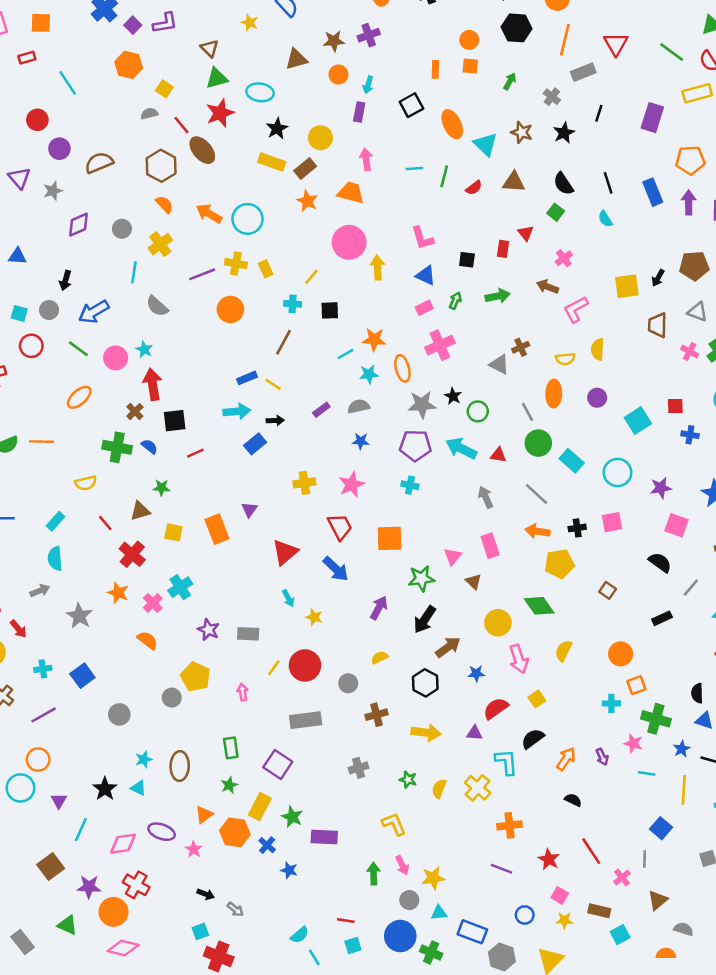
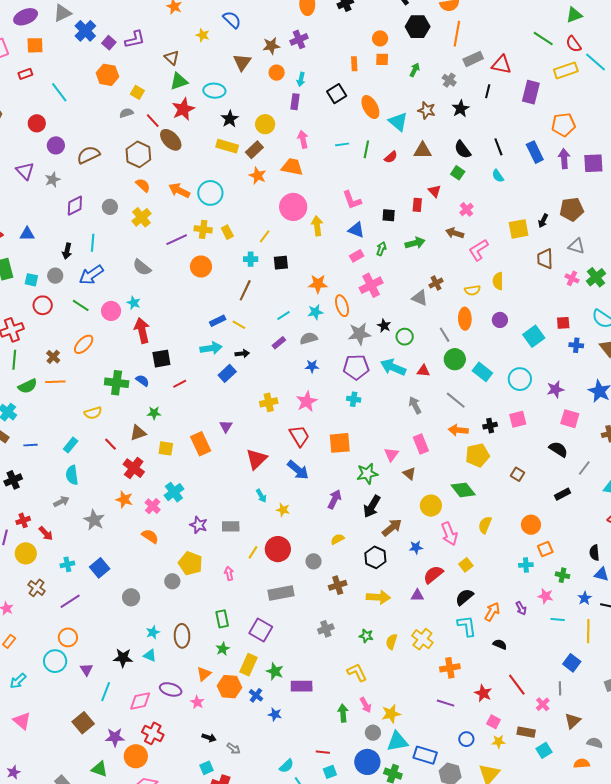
red triangle: (616, 44) -> (501, 65), moved, turned -45
brown triangle: (296, 59) -> (242, 62), turned -36
cyan line: (134, 272) -> (93, 243), moved
cyan line: (345, 354) -> (283, 316), moved
brown cross: (135, 412) -> (53, 357), moved
green cross: (656, 719) -> (562, 575), size x0.6
cyan L-shape: (506, 762) -> (467, 626), moved
black star: (105, 789) -> (123, 658), turned -30
cyan triangle: (439, 913) -> (397, 741), size x1.6

